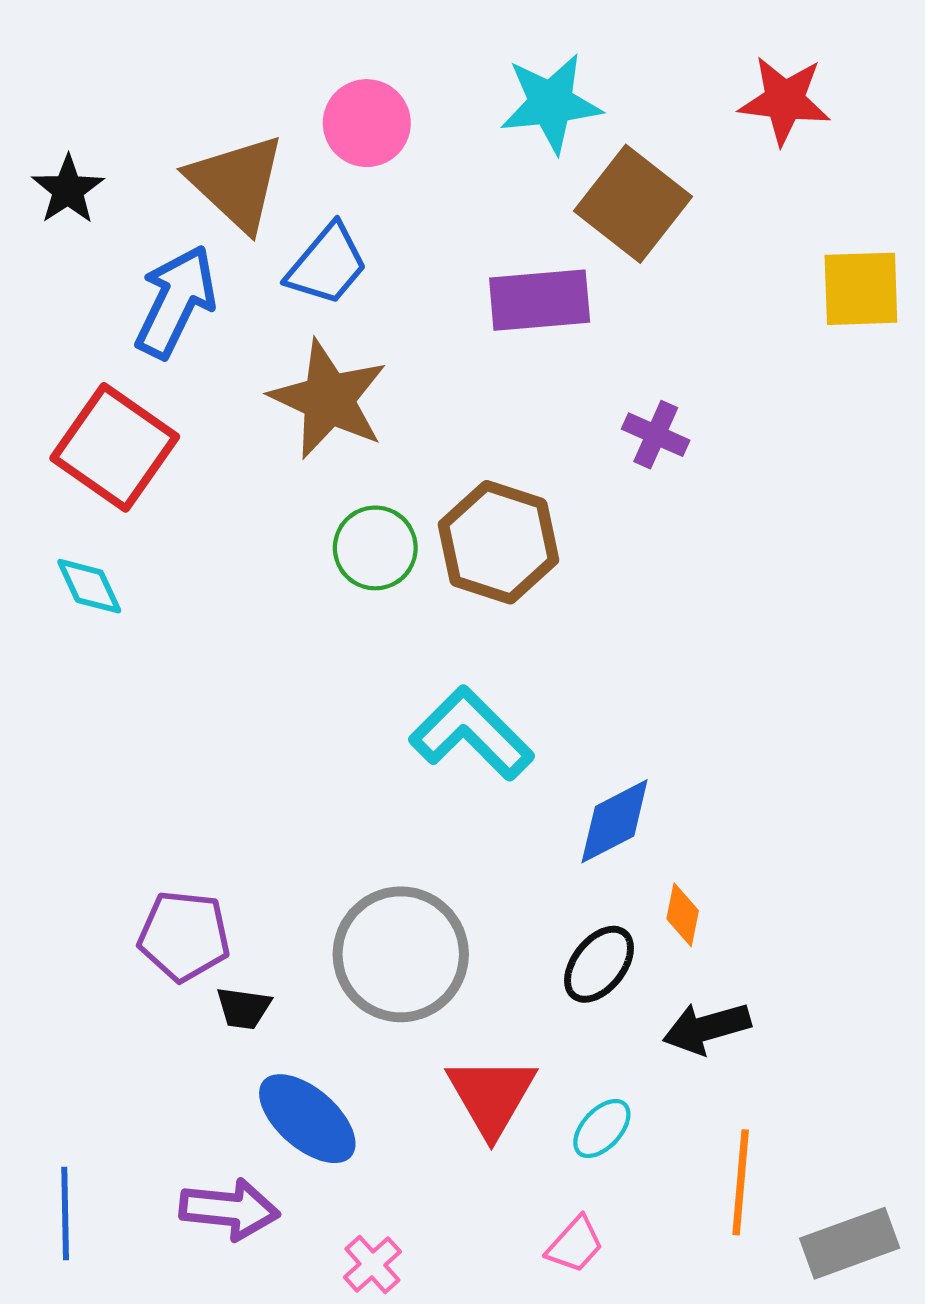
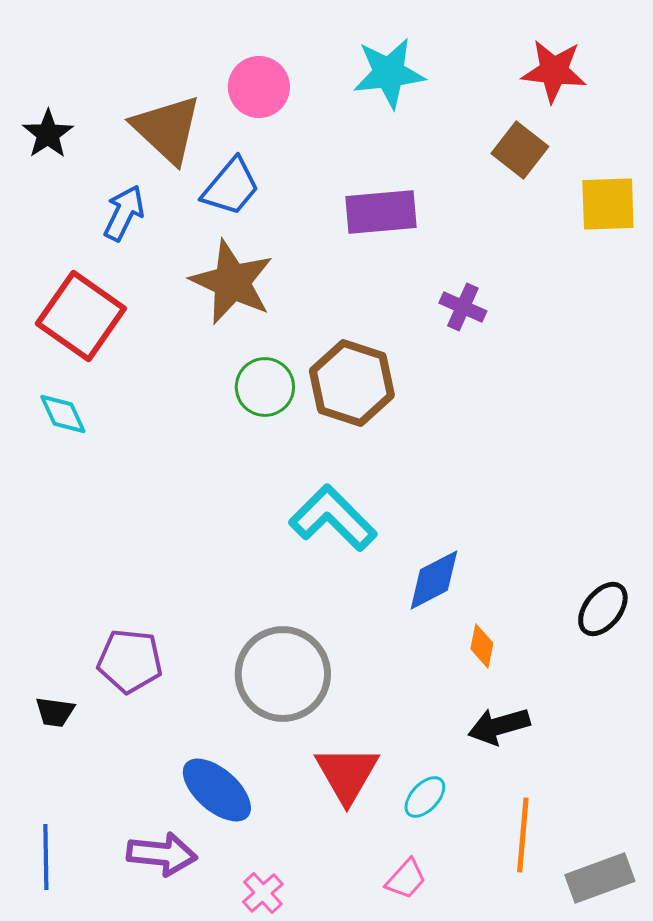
brown square: (633, 204) -> (520, 150), moved, size x0.7
blue arrow: (176, 302) -> (124, 213), size x0.7
black ellipse: (599, 964) -> (603, 609), moved
black trapezoid: (244, 1008) -> (55, 712), moved

